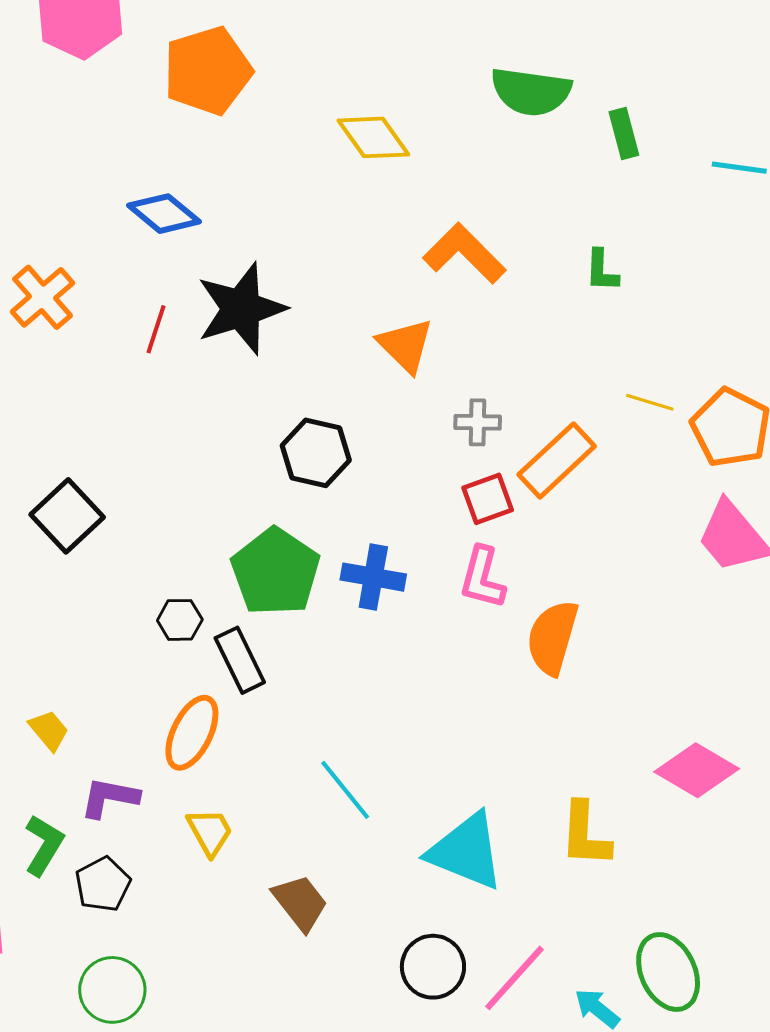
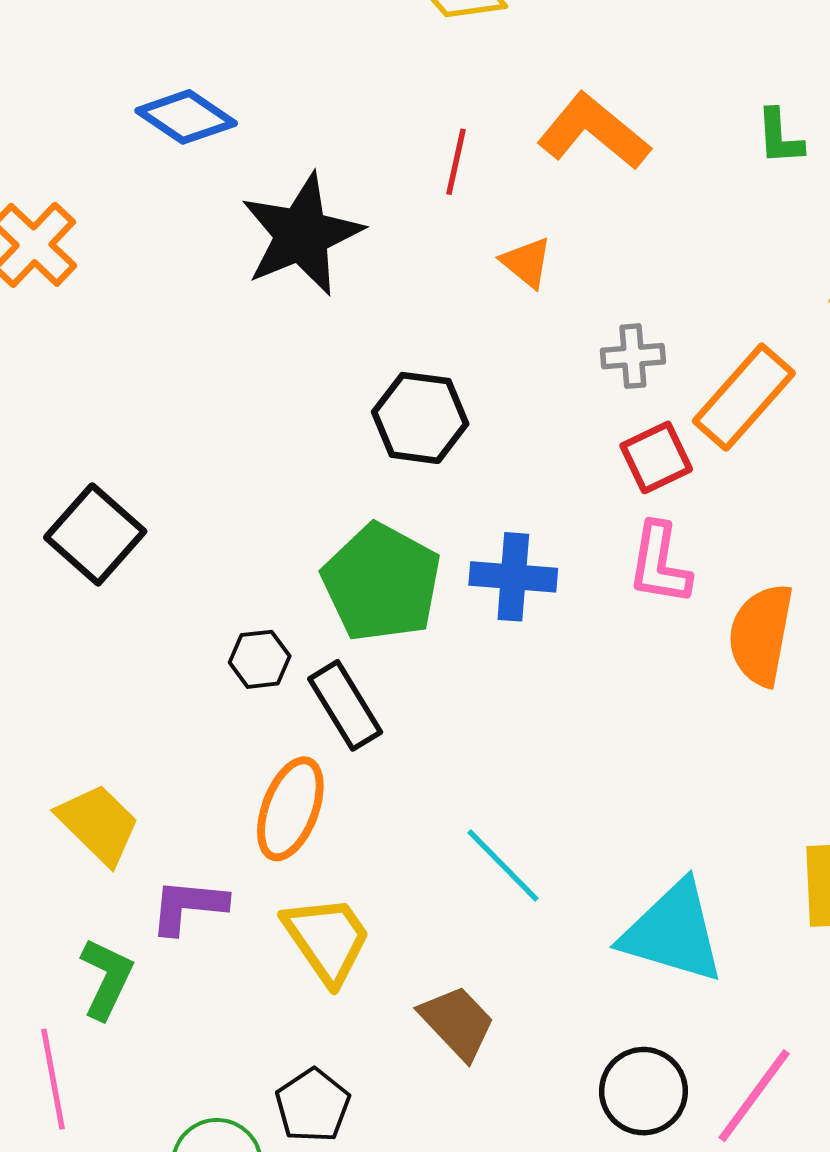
red line: (156, 329) -> (456, 162), moved
orange triangle: (405, 345) -> (526, 262), size x0.7
yellow trapezoid: (49, 730) -> (98, 824), size x1.5
yellow trapezoid: (210, 832) -> (327, 939), size x1.4
black pentagon: (103, 884) -> (313, 1106), moved

